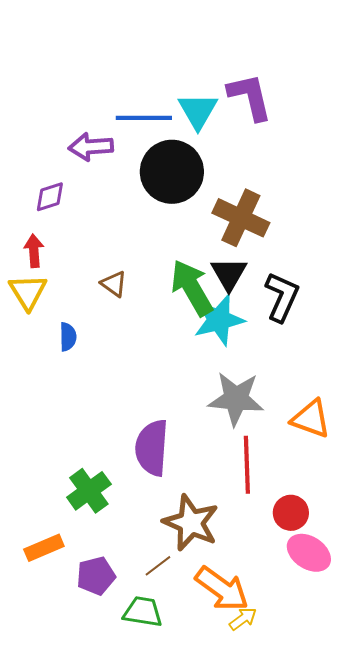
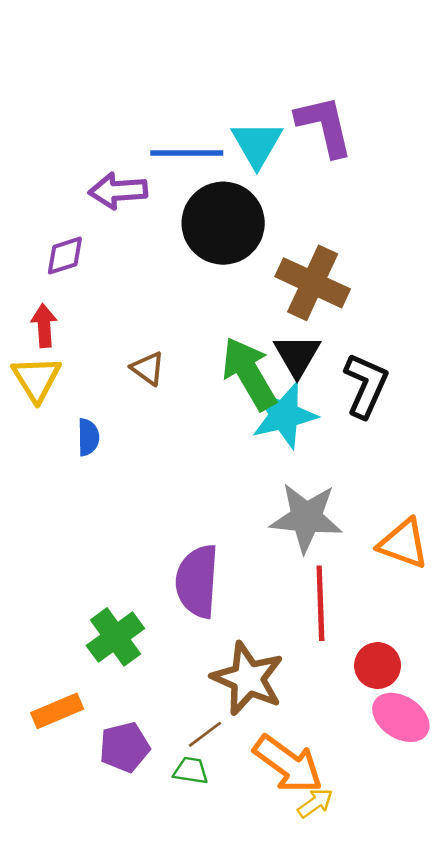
green trapezoid: (143, 612) -> (191, 771), moved, size x0.7

